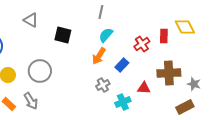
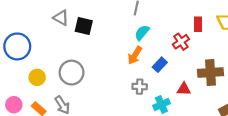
black square: (63, 35) -> (84, 26), moved
red rectangle: (164, 36) -> (198, 24), moved
gray cross: (103, 85) -> (140, 87), turned 32

